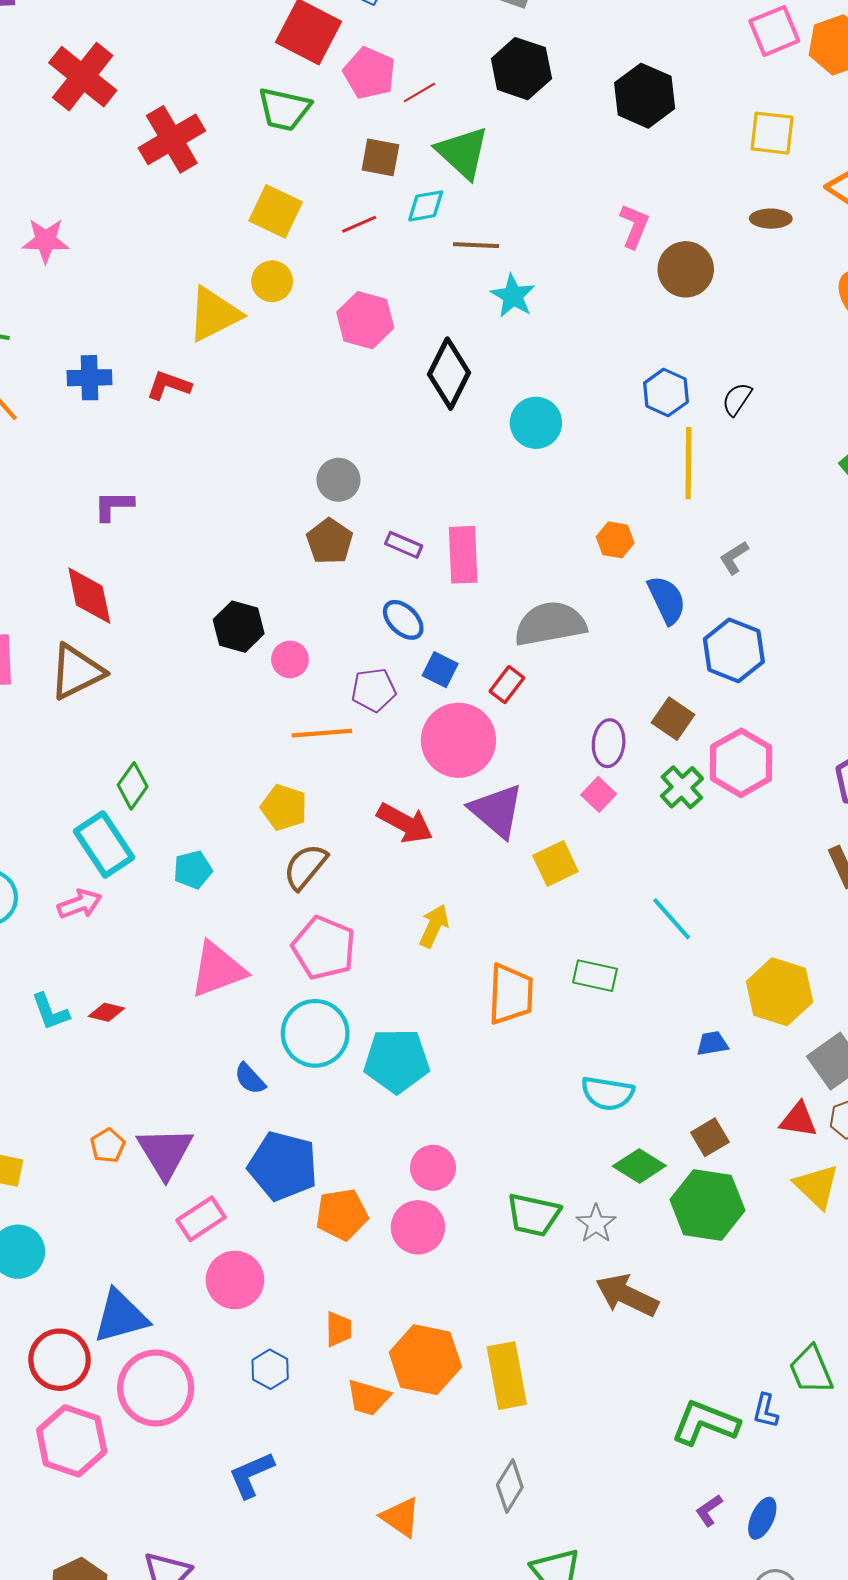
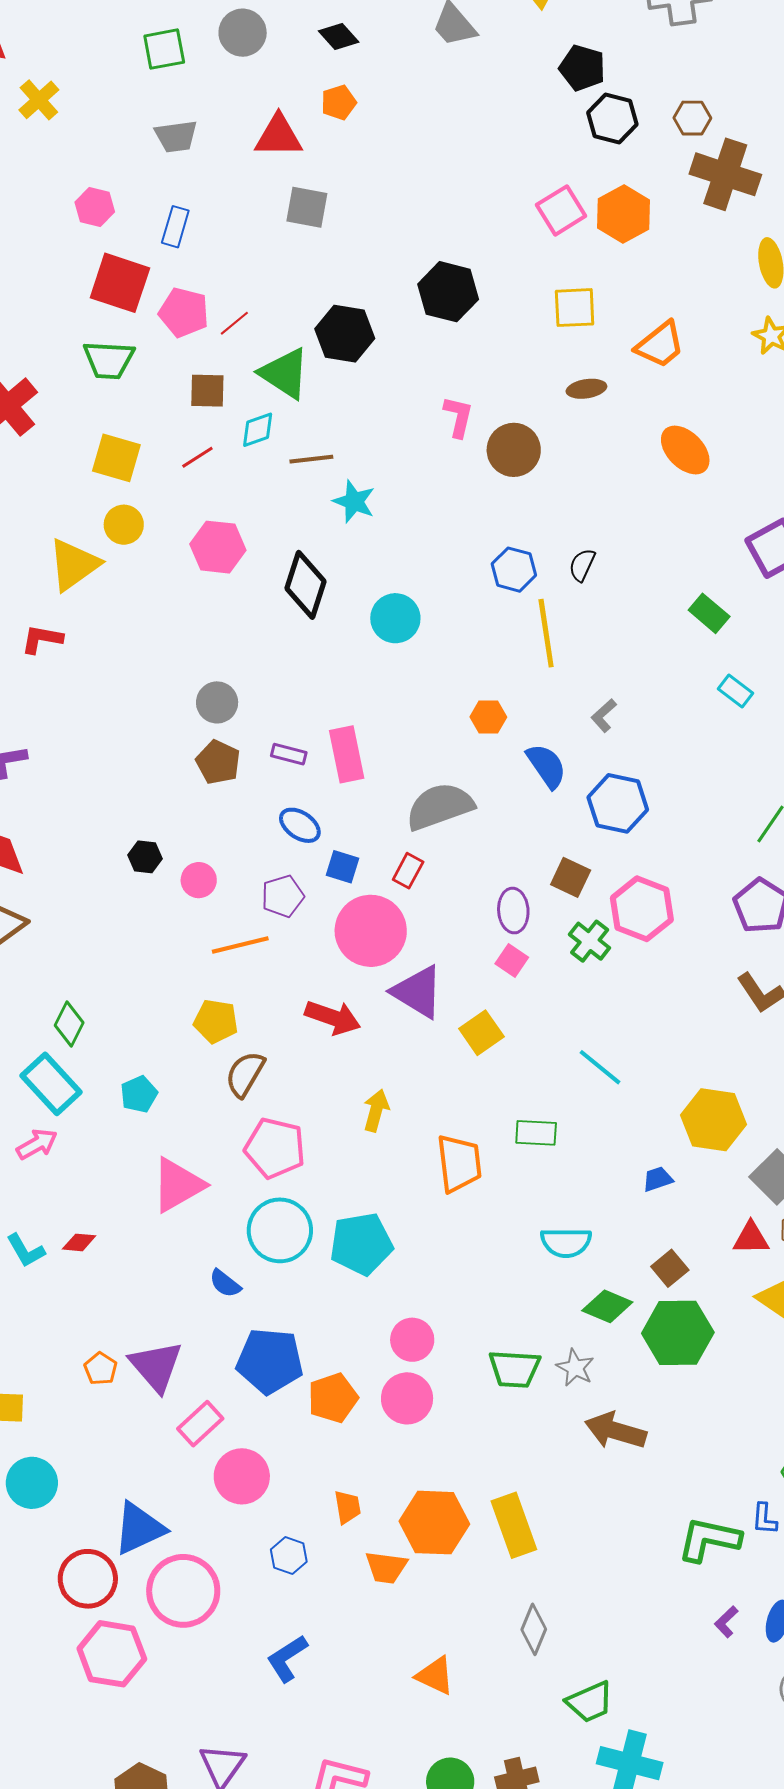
black hexagon: (521, 69) -> (345, 334), moved
black hexagon: (239, 627) -> (145, 857), size x0.7

